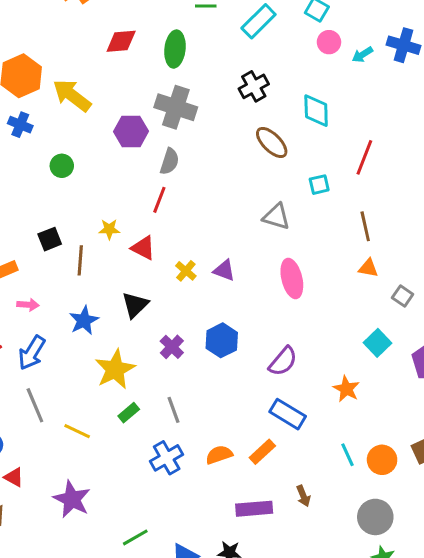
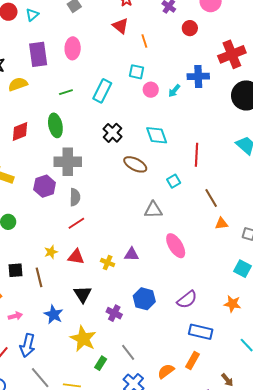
red line: (159, 200) -> (76, 223), turned 54
black square: (50, 239) -> (16, 270), turned 35
purple semicircle: (283, 361) -> (187, 300), turned 30

